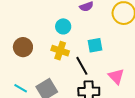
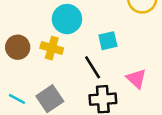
cyan circle: (63, 26) -> (67, 19), size x1.5
yellow cross: (60, 51) -> (52, 48), moved

